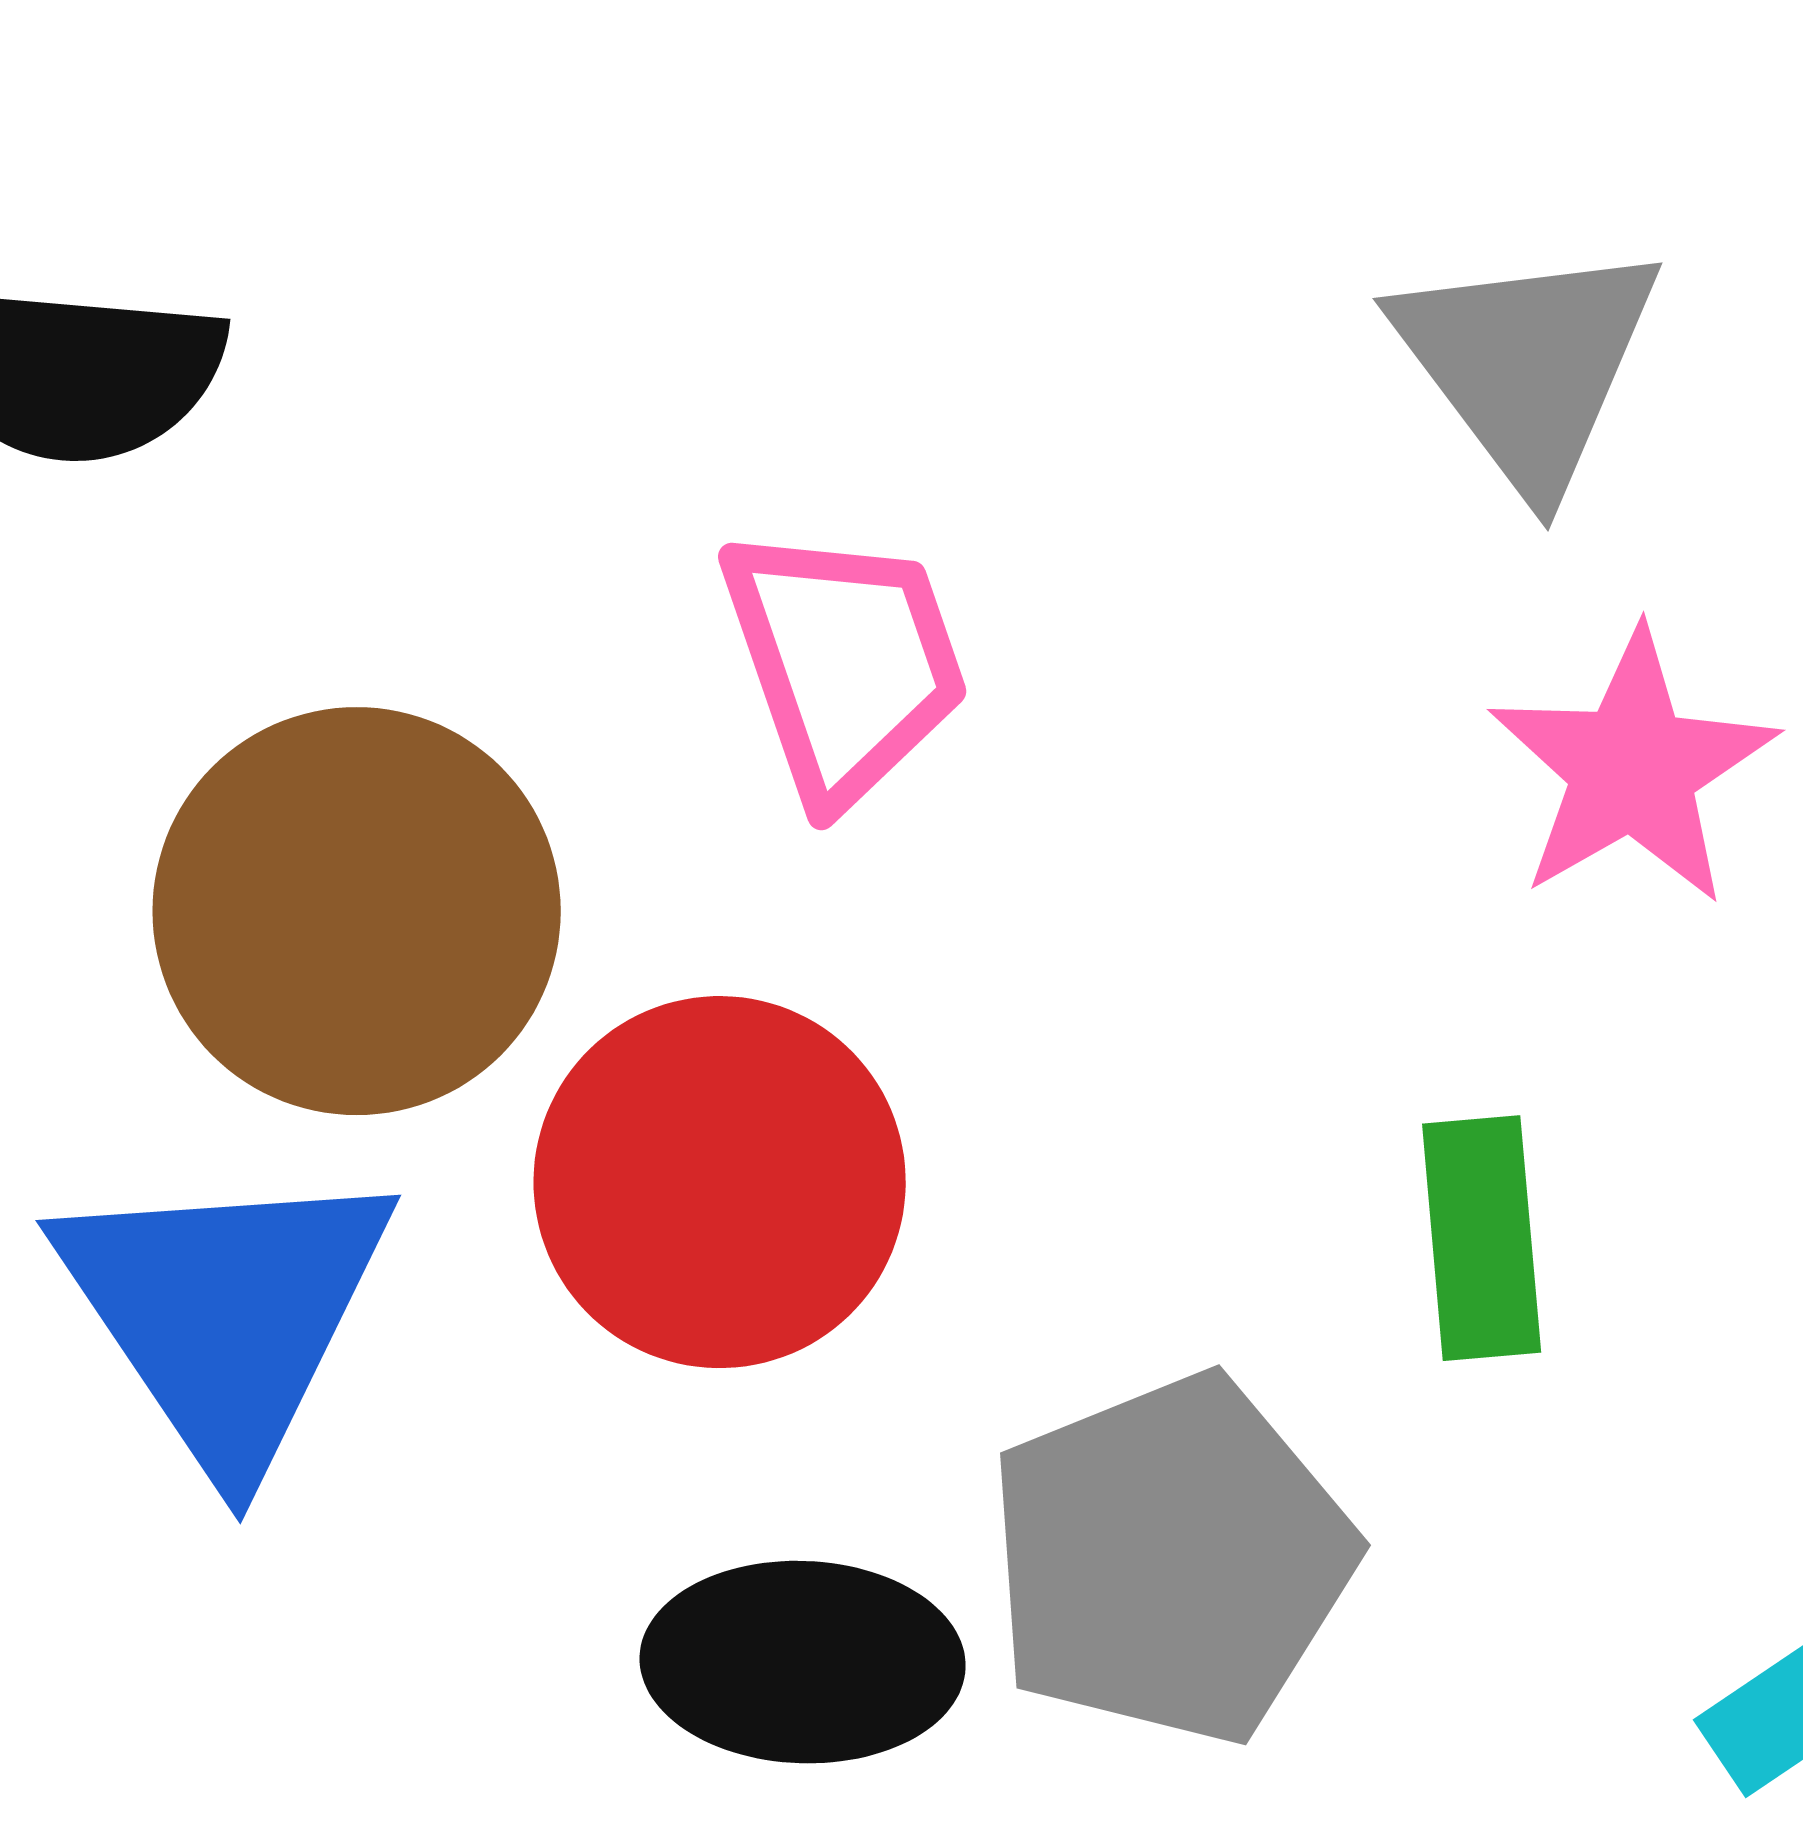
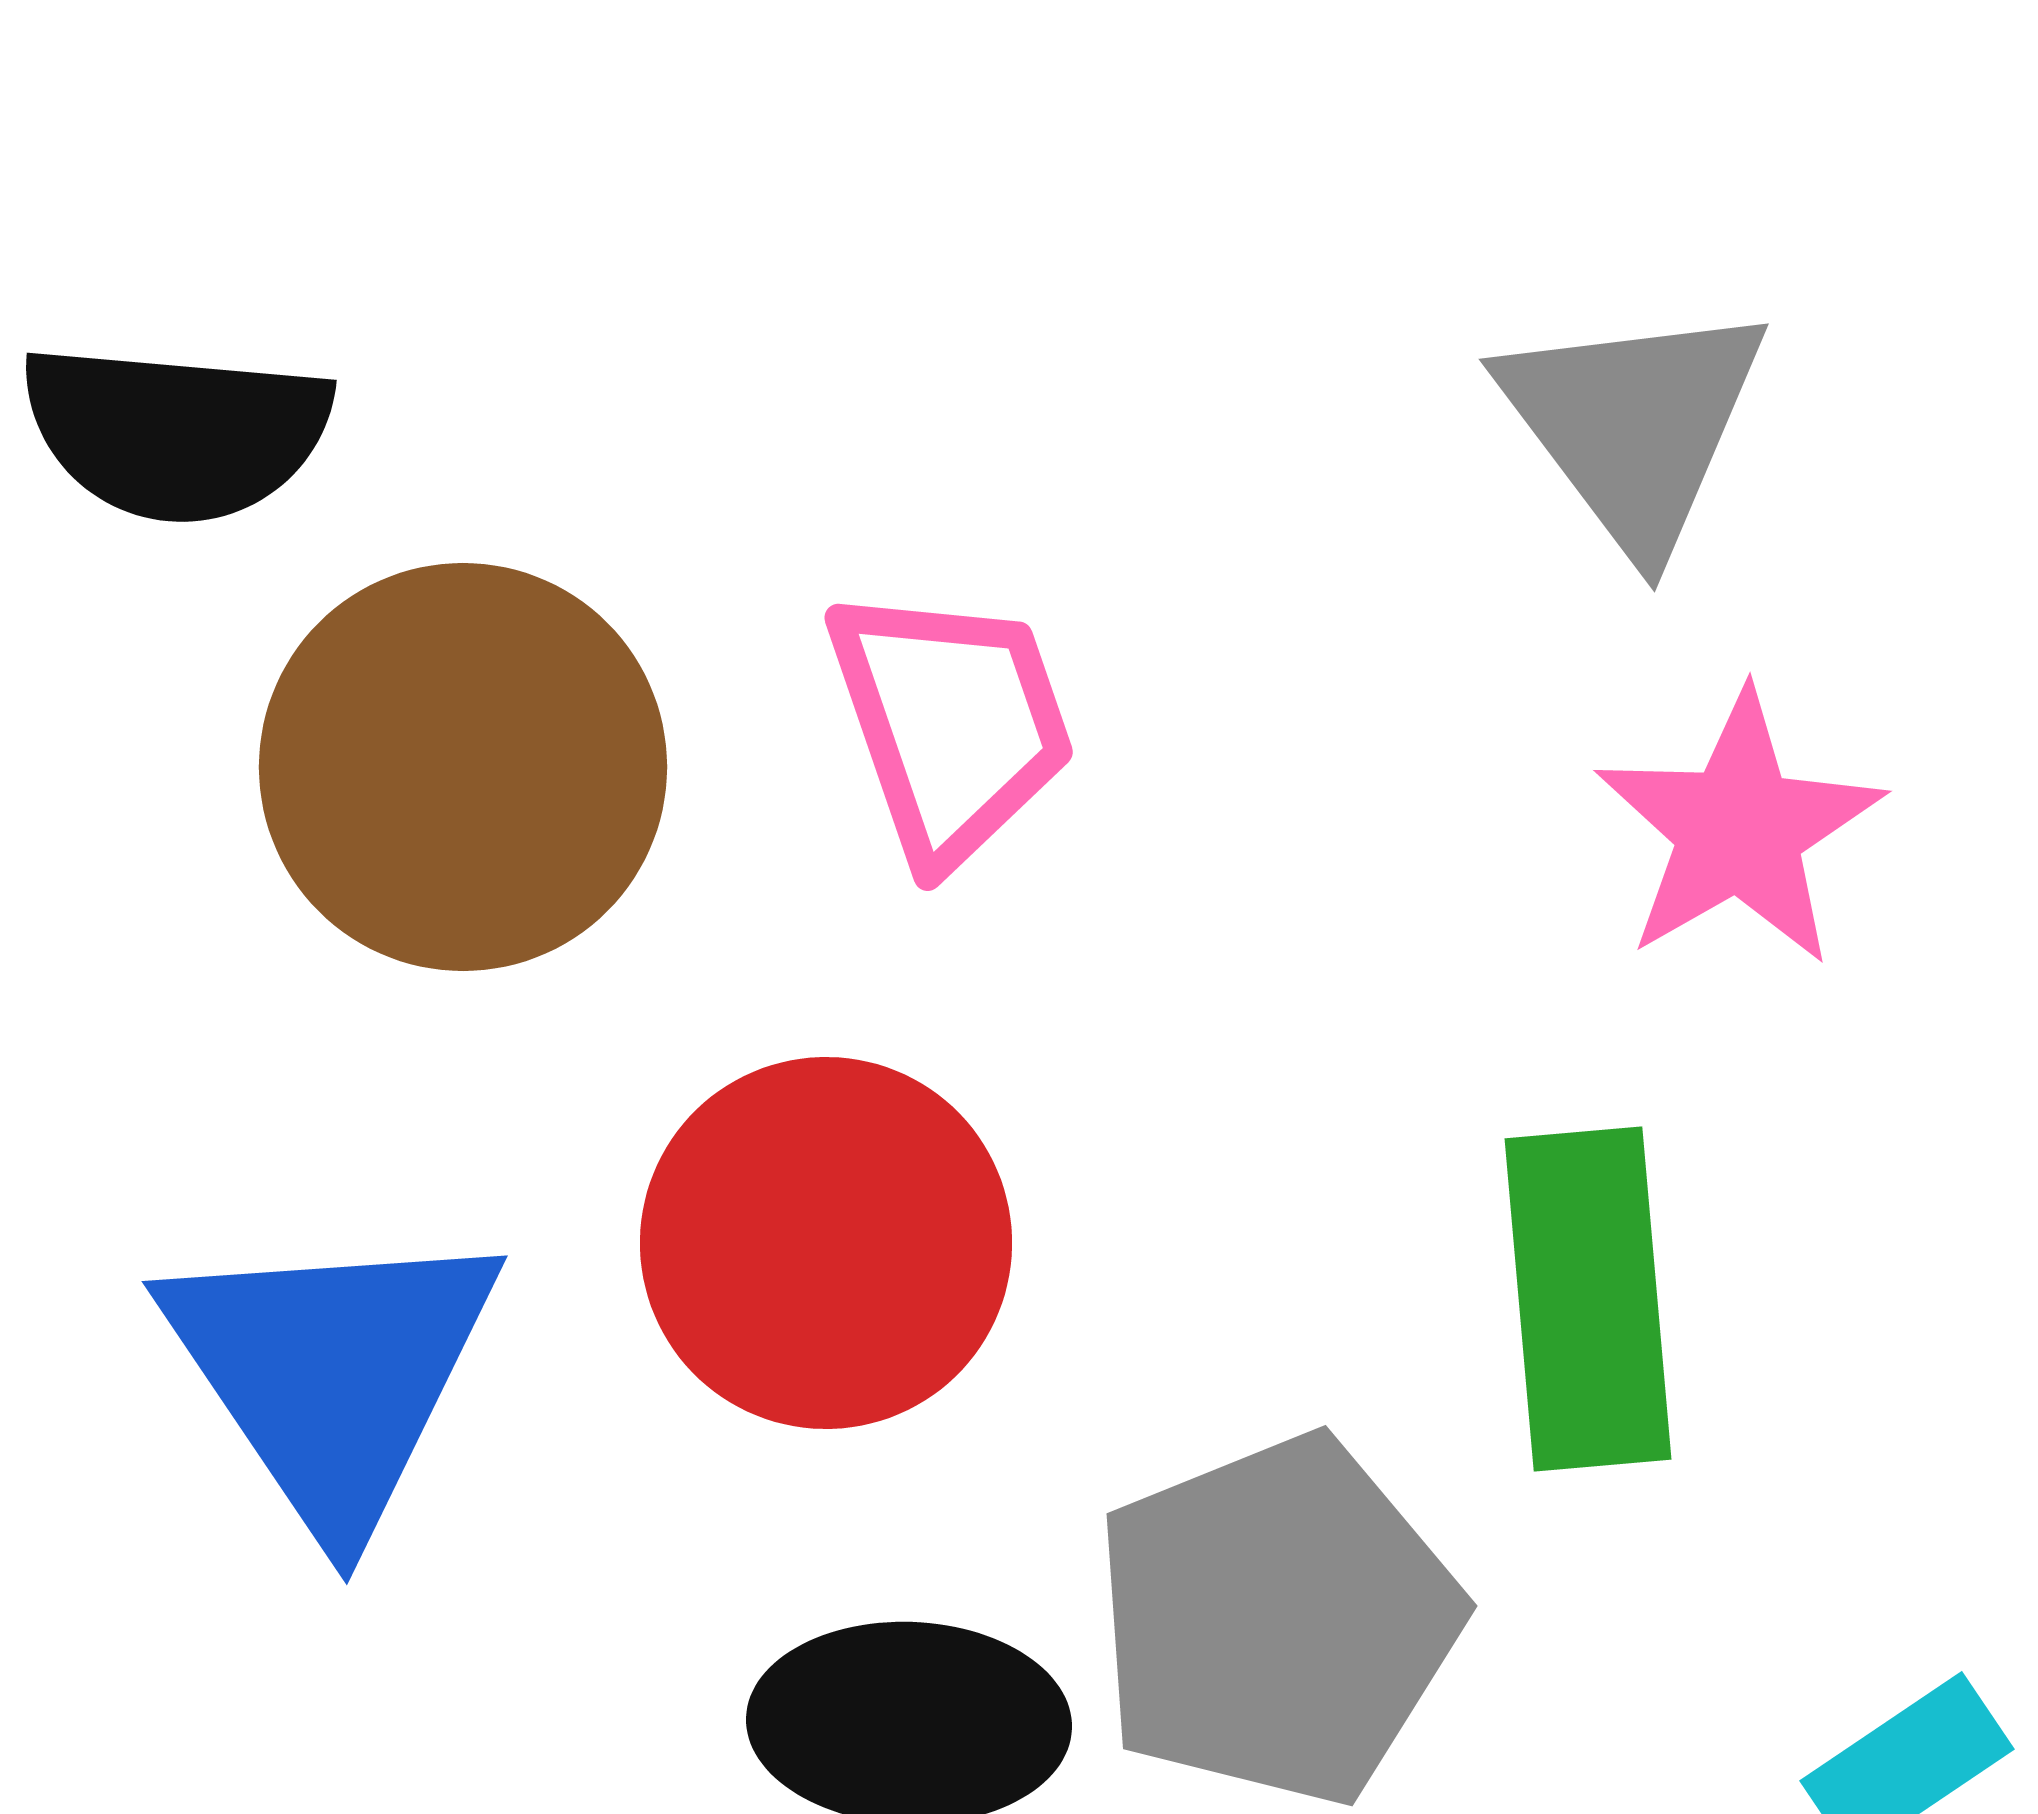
brown circle: (357, 911) -> (463, 767), moved
green rectangle: (1482, 1238) -> (1588, 1299), size x1.4

